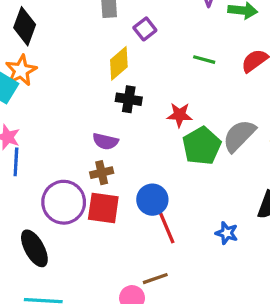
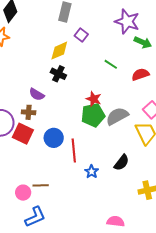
purple square: (145, 29) -> (81, 35), turned -32
red star: (179, 115) -> (94, 99), moved
red line: (166, 225) -> (74, 150), moved

